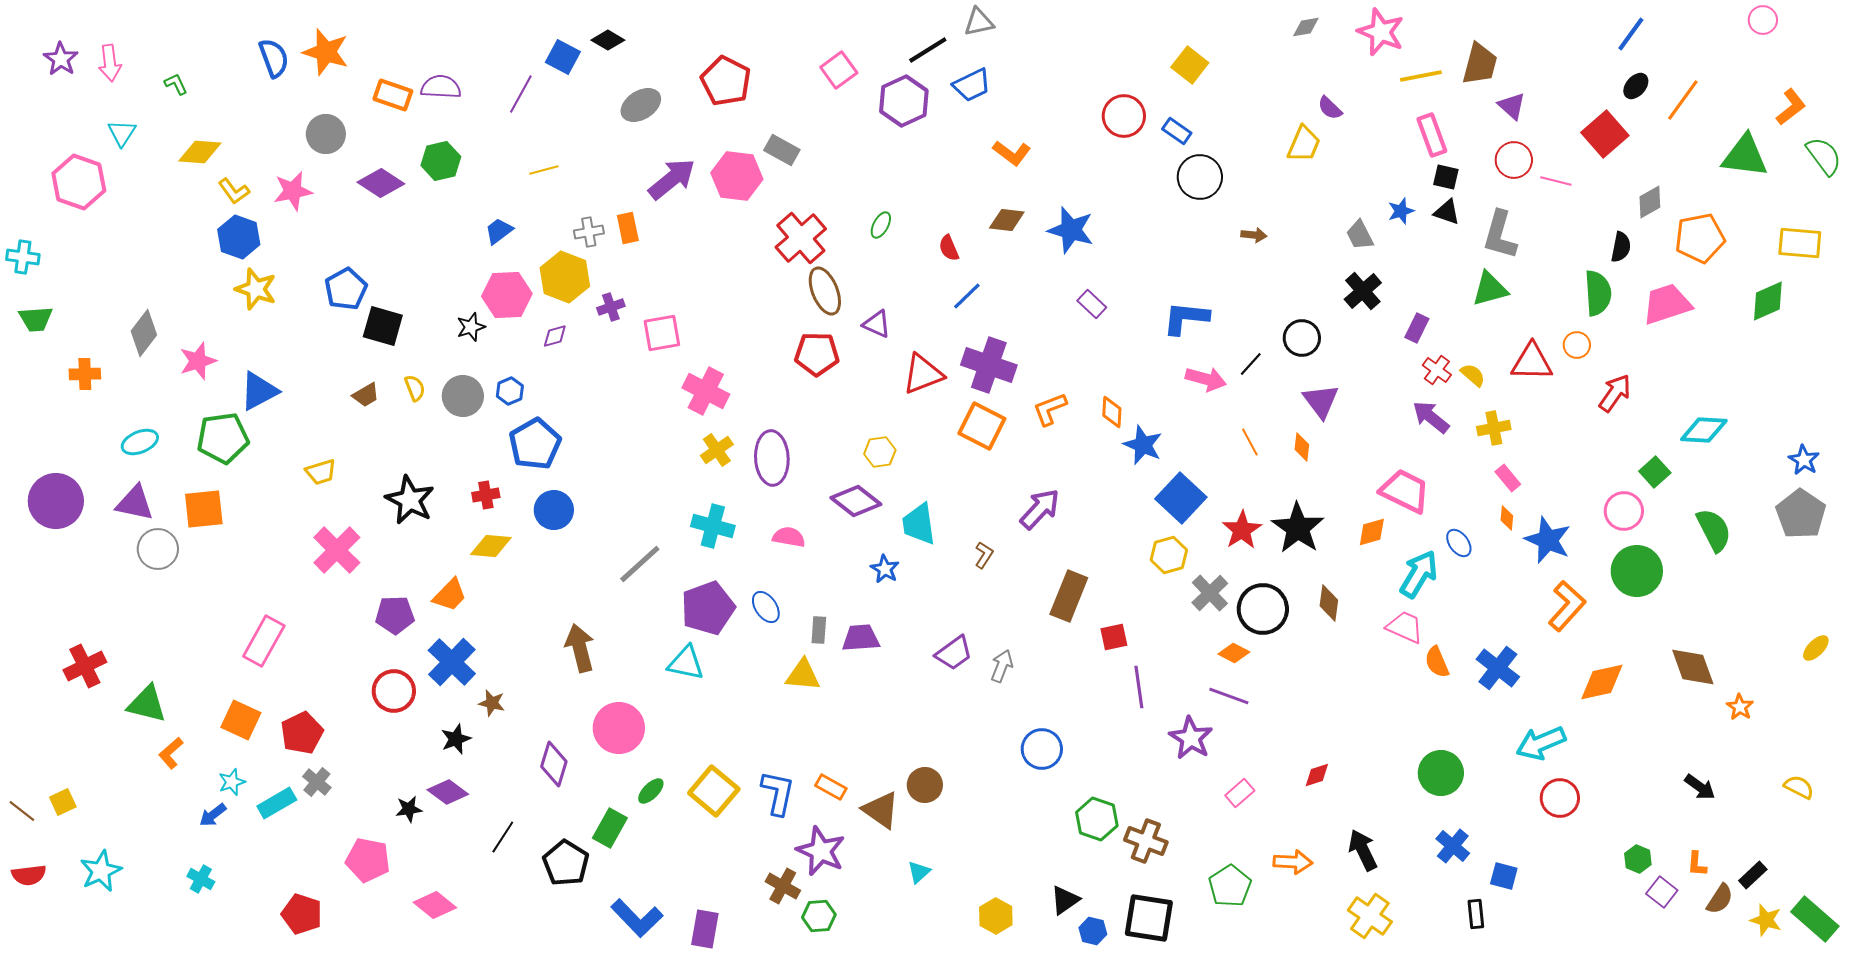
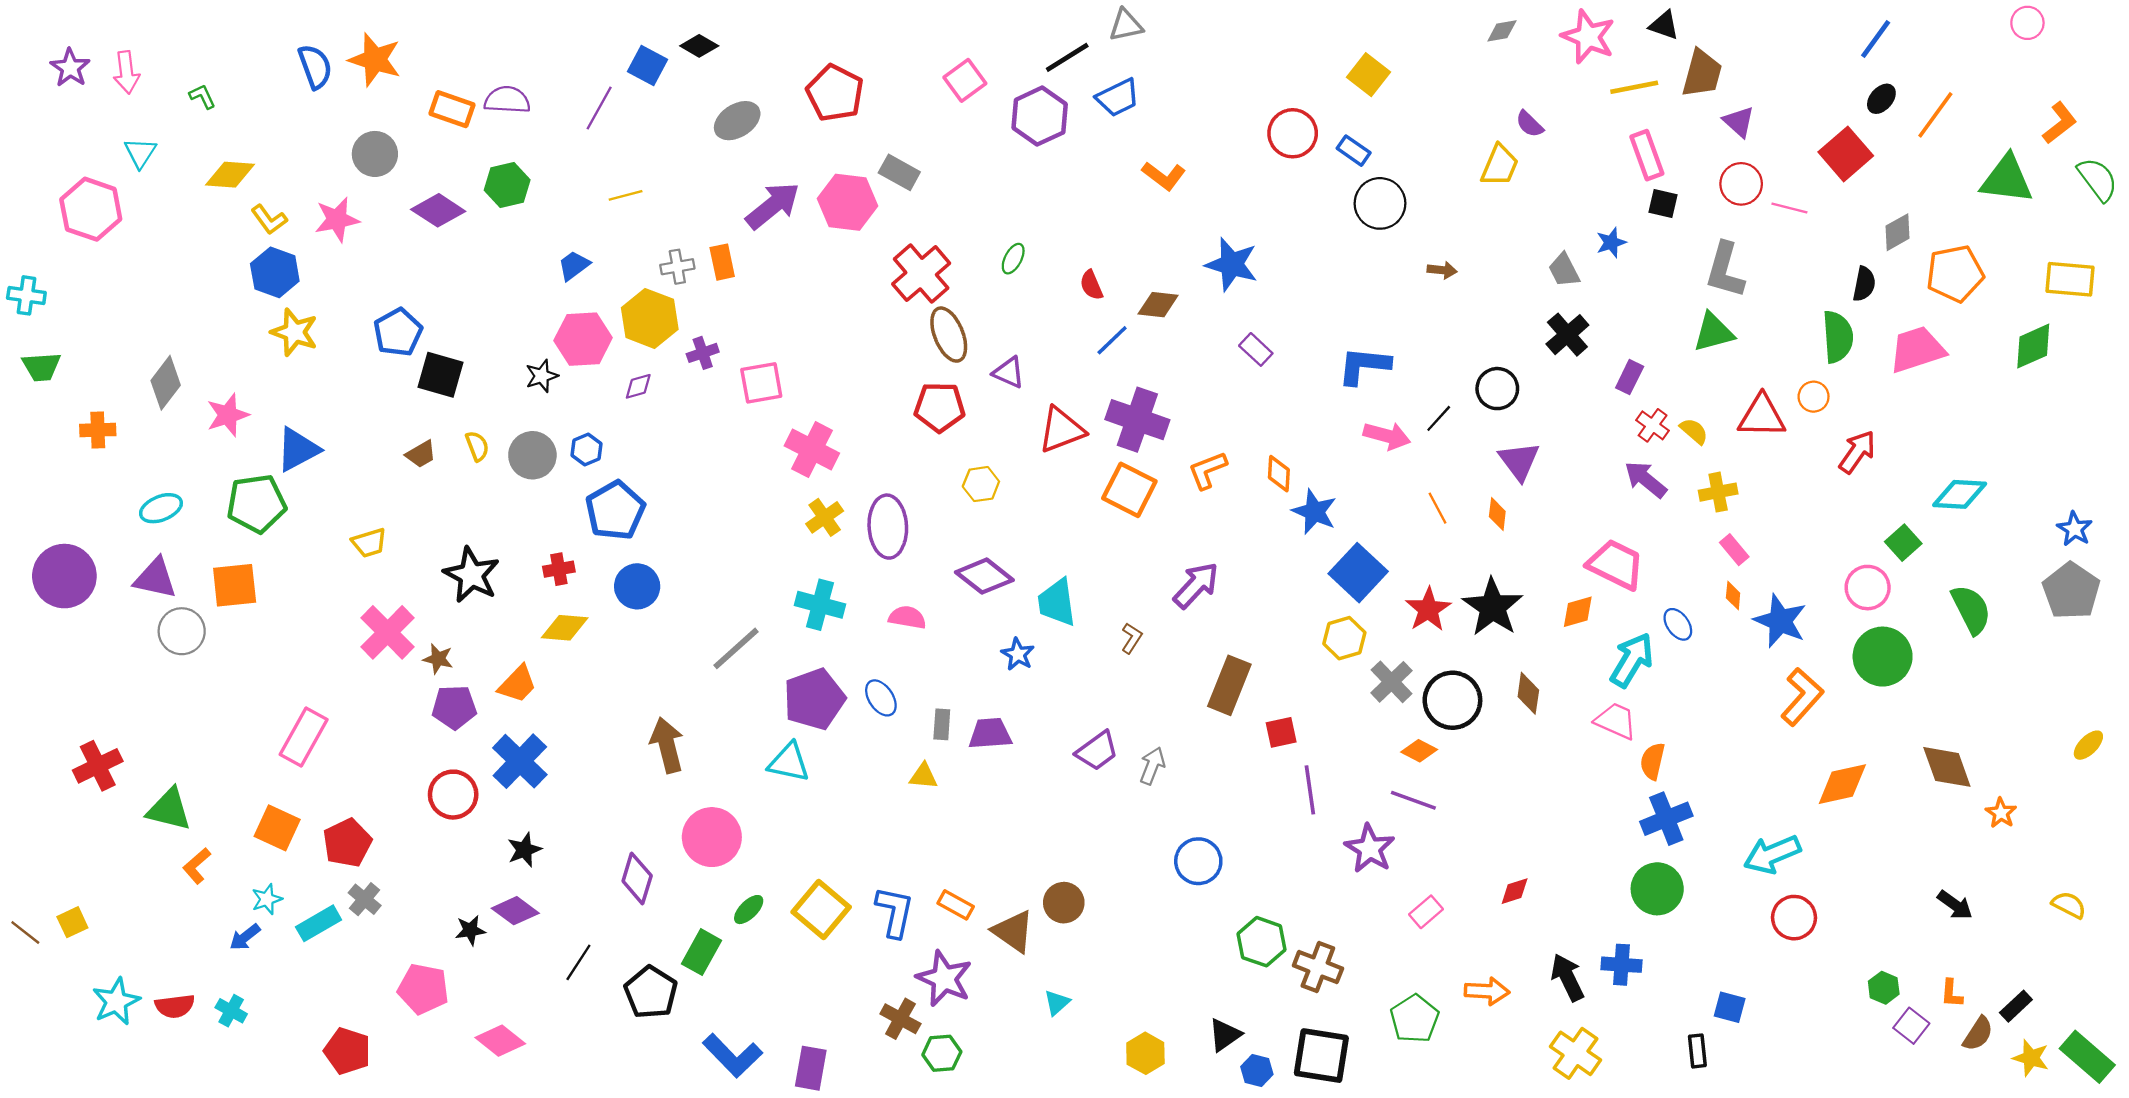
black triangle: (1447, 212) -> (1664, 25), moved
brown diamond: (1007, 220) -> (1158, 305), moved
yellow hexagon: (880, 452) -> (981, 484), moved
orange semicircle: (1437, 662) -> (1653, 761), turned 36
blue cross: (1498, 668) -> (1666, 819), moved, turned 30
yellow triangle: (803, 675) -> (923, 776), size x0.7
brown star: (492, 703) -> (438, 659), moved
blue cross: (1453, 846) -> (1622, 965), moved, turned -36
red semicircle: (29, 875) -> (175, 1006), moved

